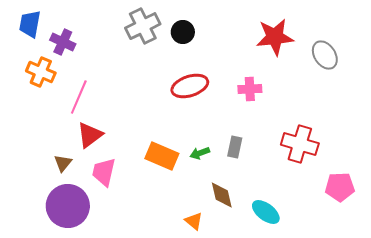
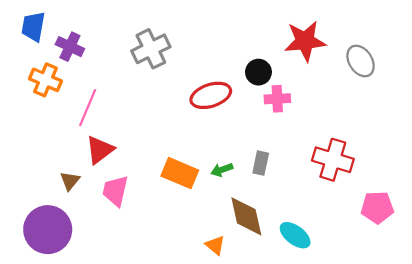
gray cross: (143, 26) -> (151, 49), moved
black circle: (183, 32) -> (258, 72), moved
brown diamond: (222, 195) -> (246, 216), size x1.4
purple circle: (68, 206) -> (48, 230), moved

